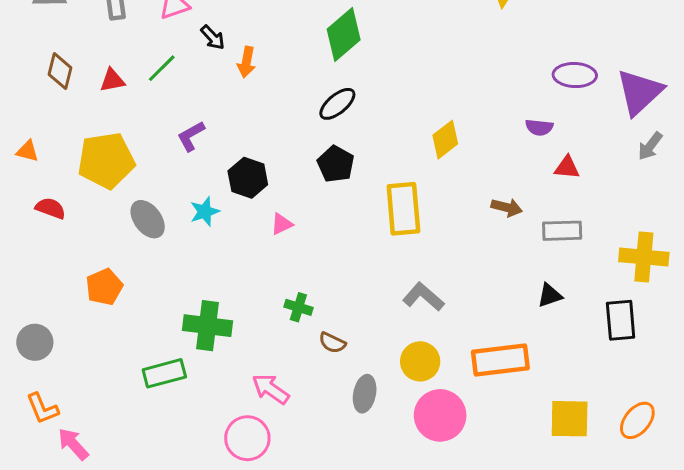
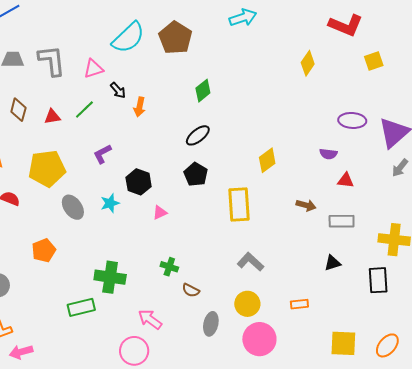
green diamond: (344, 35) -> (203, 91), size x0.7
orange rectangle: (500, 360) -> (299, 304), size x0.5
pink arrow: (73, 444) -> (21, 352), turned -65

